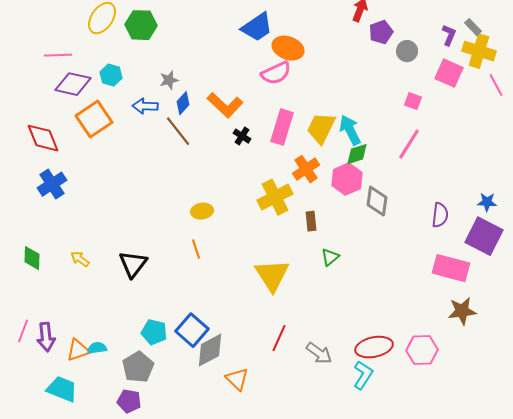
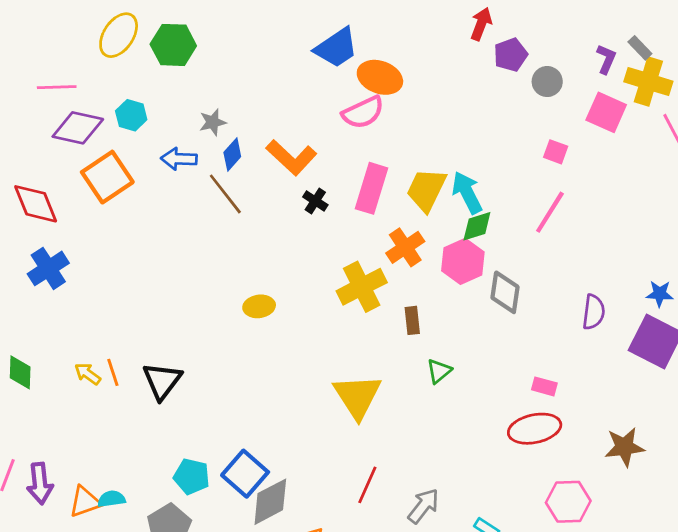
orange line: (196, 249) -> (113, 372), moved
pink rectangle: (451, 268) -> (544, 386), moved, size x0.5
red ellipse: (374, 347) -> (535, 429), moved
gray arrow: (319, 353) -> (424, 506), turned -88

